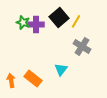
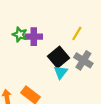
black square: (59, 17) -> (59, 57), moved
cyan triangle: (61, 69) -> (61, 72), moved

